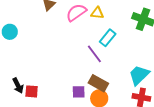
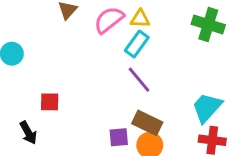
cyan rectangle: (108, 38) -> (137, 44), moved
red square: (32, 91) -> (50, 102), moved

